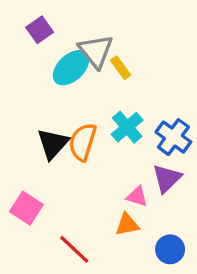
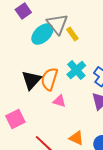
pink triangle: (137, 196) -> (59, 101), moved
pink square: (26, 208) -> (15, 119), turned 30
orange triangle: (127, 225) -> (76, 138), moved, turned 35

